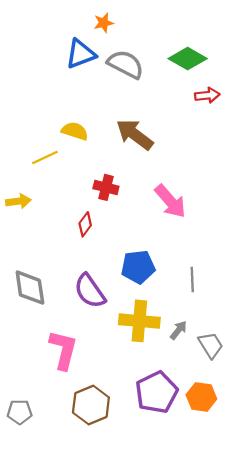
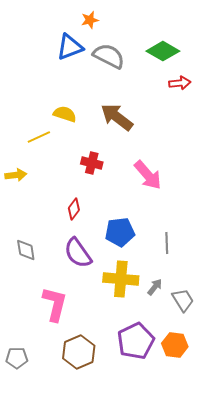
red diamond: (85, 224) -> (74, 209), moved
gray diamond: (30, 288) -> (26, 250), size x0.7

